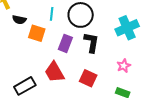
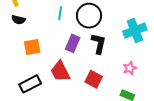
black semicircle: (19, 20) -> (18, 20), moved
orange square: (37, 33) -> (32, 47), moved, turned -30

